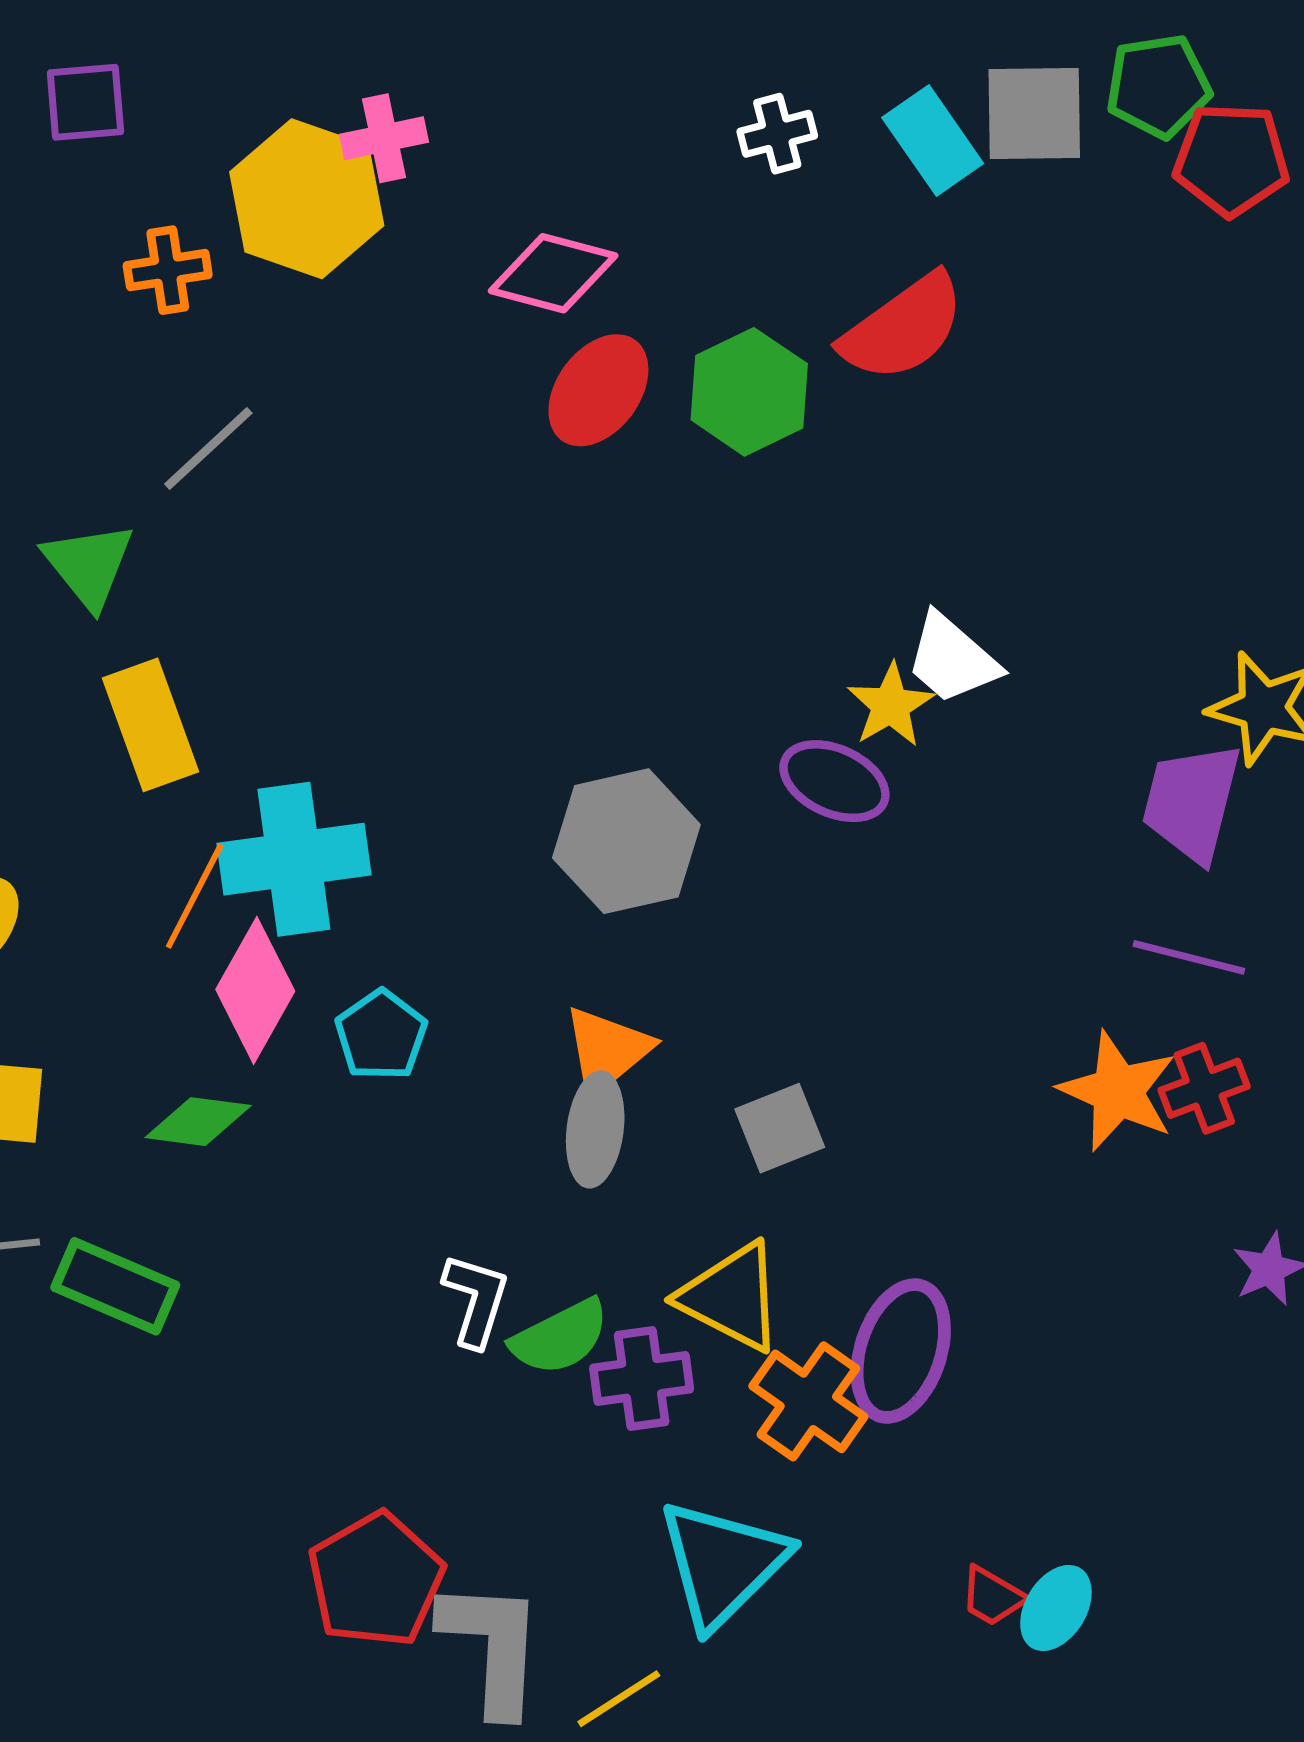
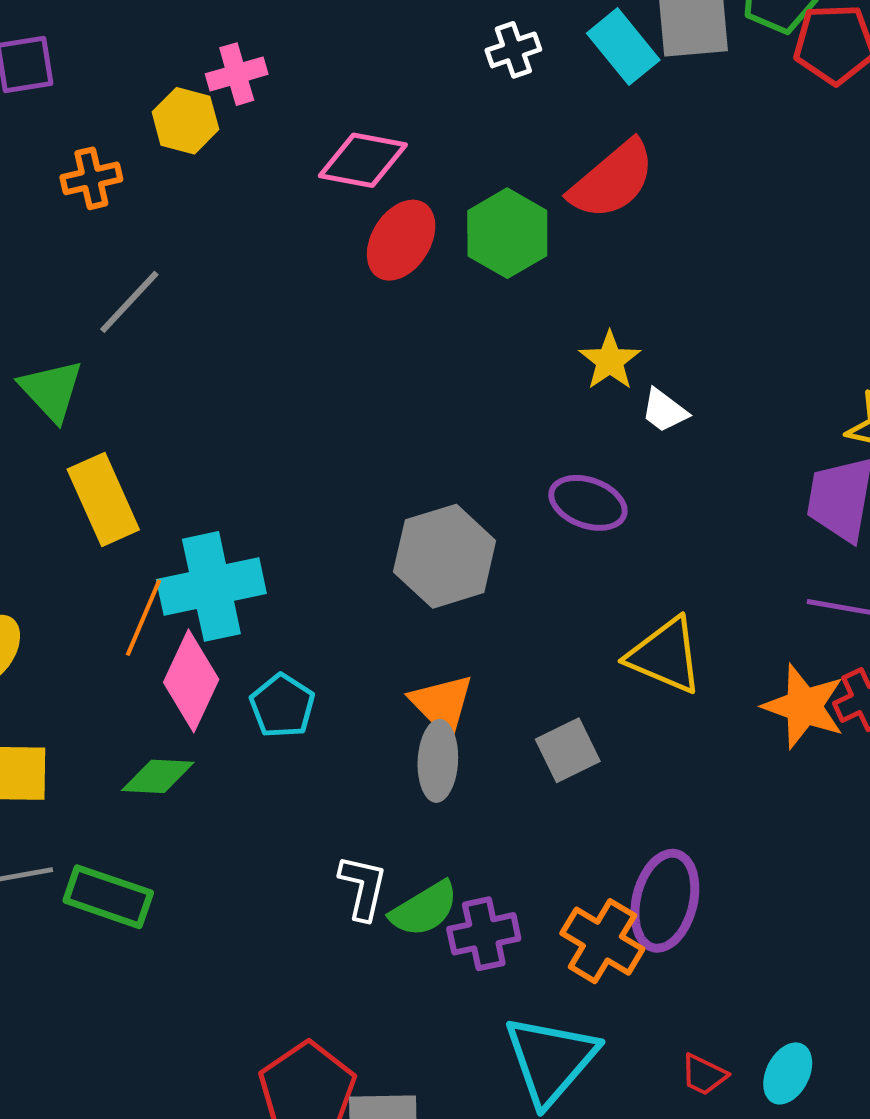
yellow hexagon: (307, 199) -> (185, 121), size x0.6
white trapezoid: (952, 659) -> (664, 411), size x0.7
yellow star: (891, 705) -> (610, 361), moved
orange triangle: (607, 1050) -> (442, 704), turned -30
yellow triangle: (731, 1297) -> (665, 656), moved
red trapezoid: (992, 1596) -> (704, 1075), moved

